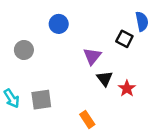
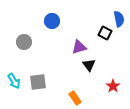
purple triangle: (92, 56) -> (79, 47), turned 35
red star: (127, 88) -> (113, 86), moved

